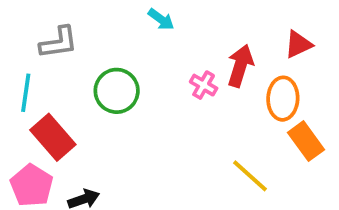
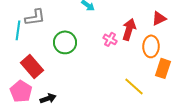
cyan line: (26, 93) -> (18, 30), moved
orange rectangle: (306, 141) -> (163, 68), turned 54

